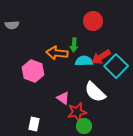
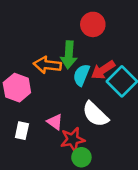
green arrow: (74, 45) -> (69, 55), size x1.5
cyan semicircle: (84, 61) -> (81, 75), turned -66
white rectangle: (34, 124) -> (22, 131), moved

